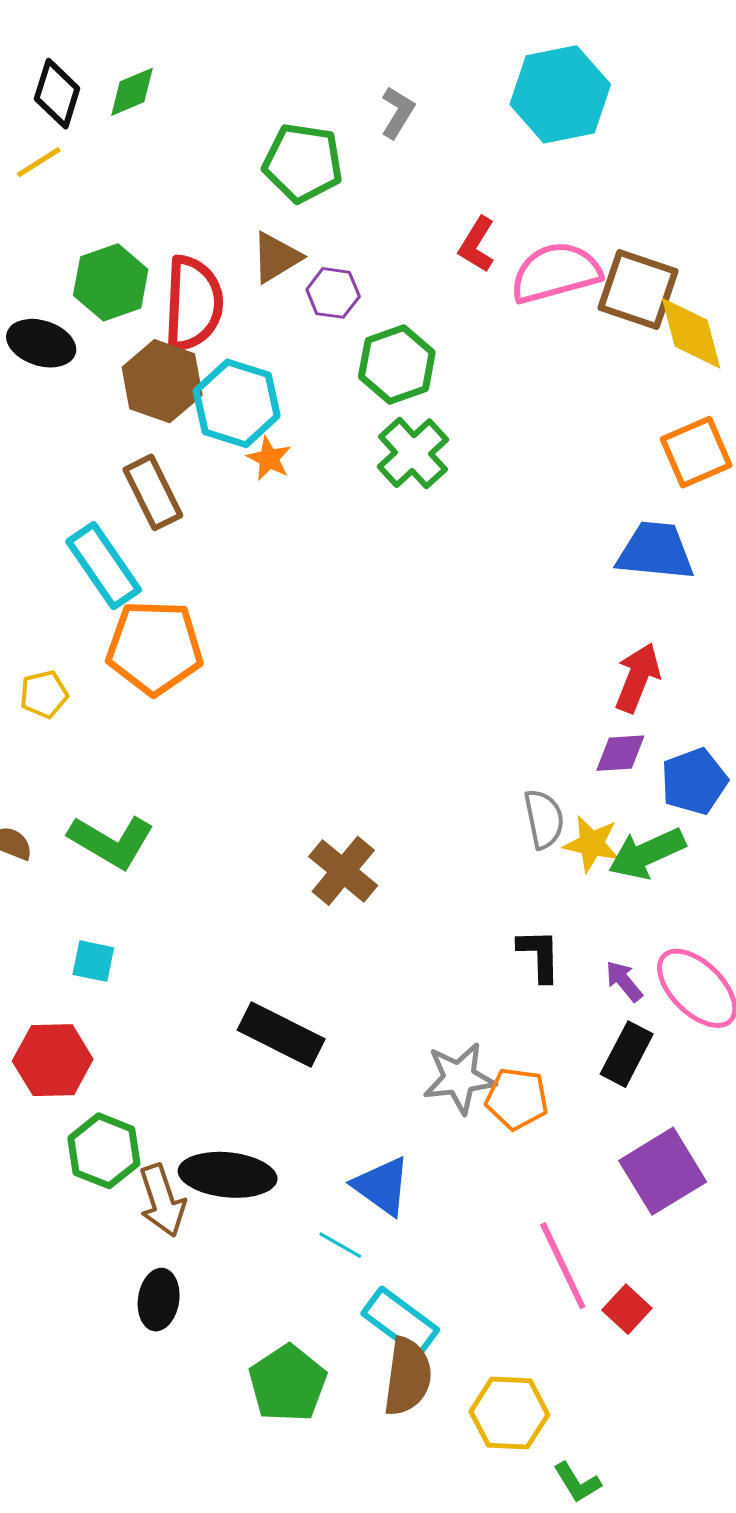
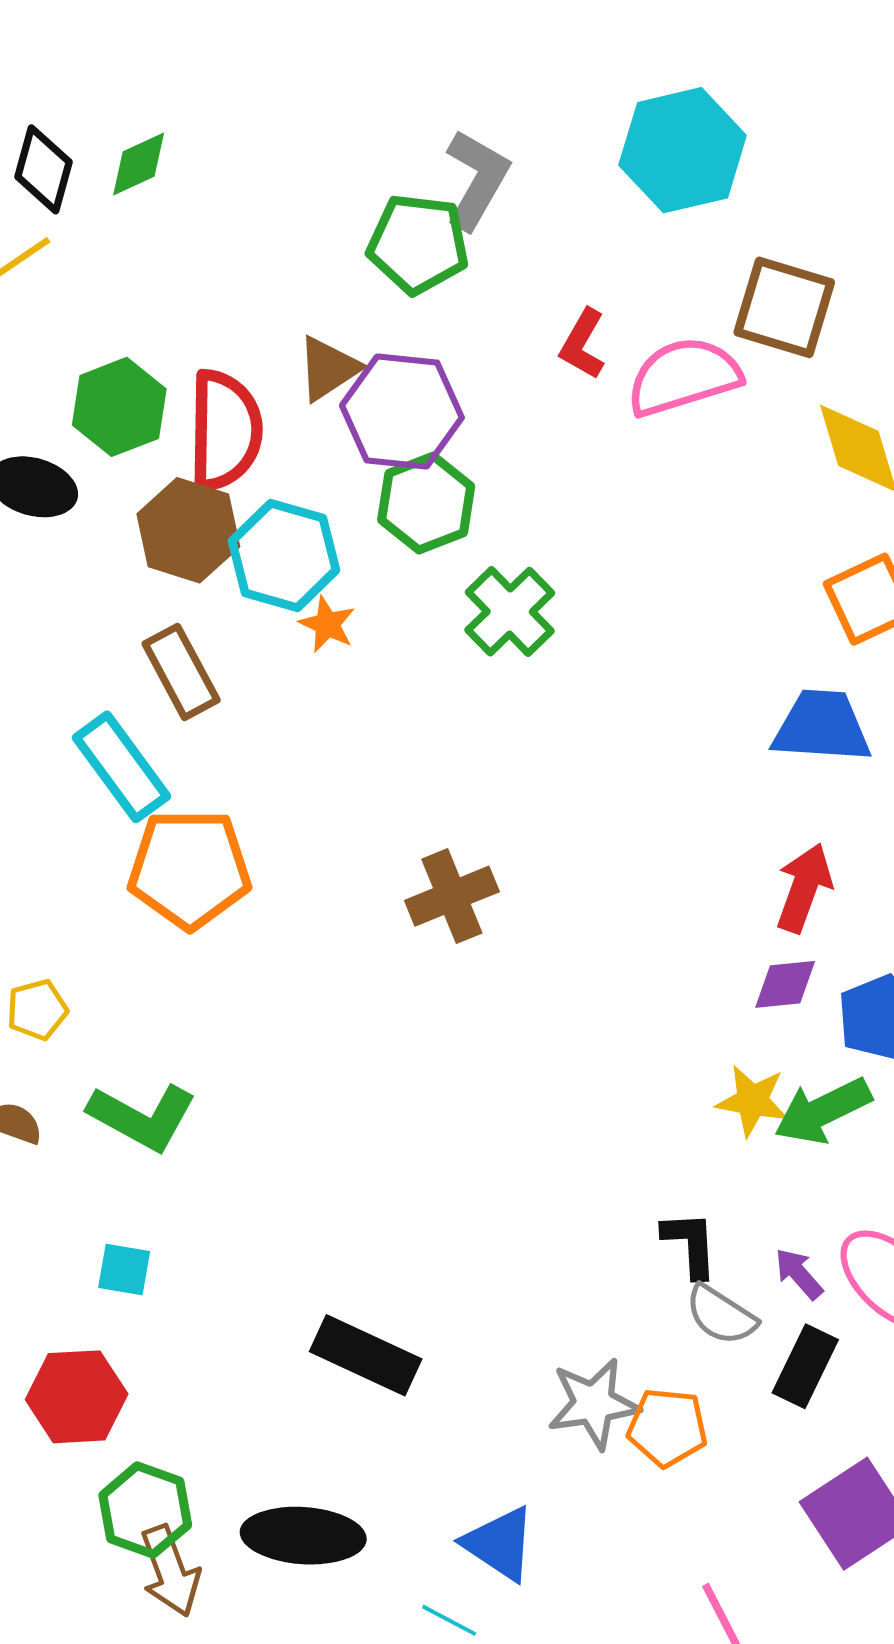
gray L-shape: (398, 112) -> (477, 179), size x1.5
green pentagon: (303, 163) -> (418, 244), moved
brown square: (638, 290) -> (784, 307), moved
purple hexagon: (333, 293) -> (402, 411), size x1.8
green hexagon: (397, 364) -> (426, 503), moved
yellow pentagon: (44, 694) -> (37, 1010), moved
gray semicircle: (544, 819) -> (721, 1315), moved, turned 136
brown cross: (343, 871) -> (452, 896), moved, turned 30
brown arrow: (162, 1200) -> (170, 1571), moved

